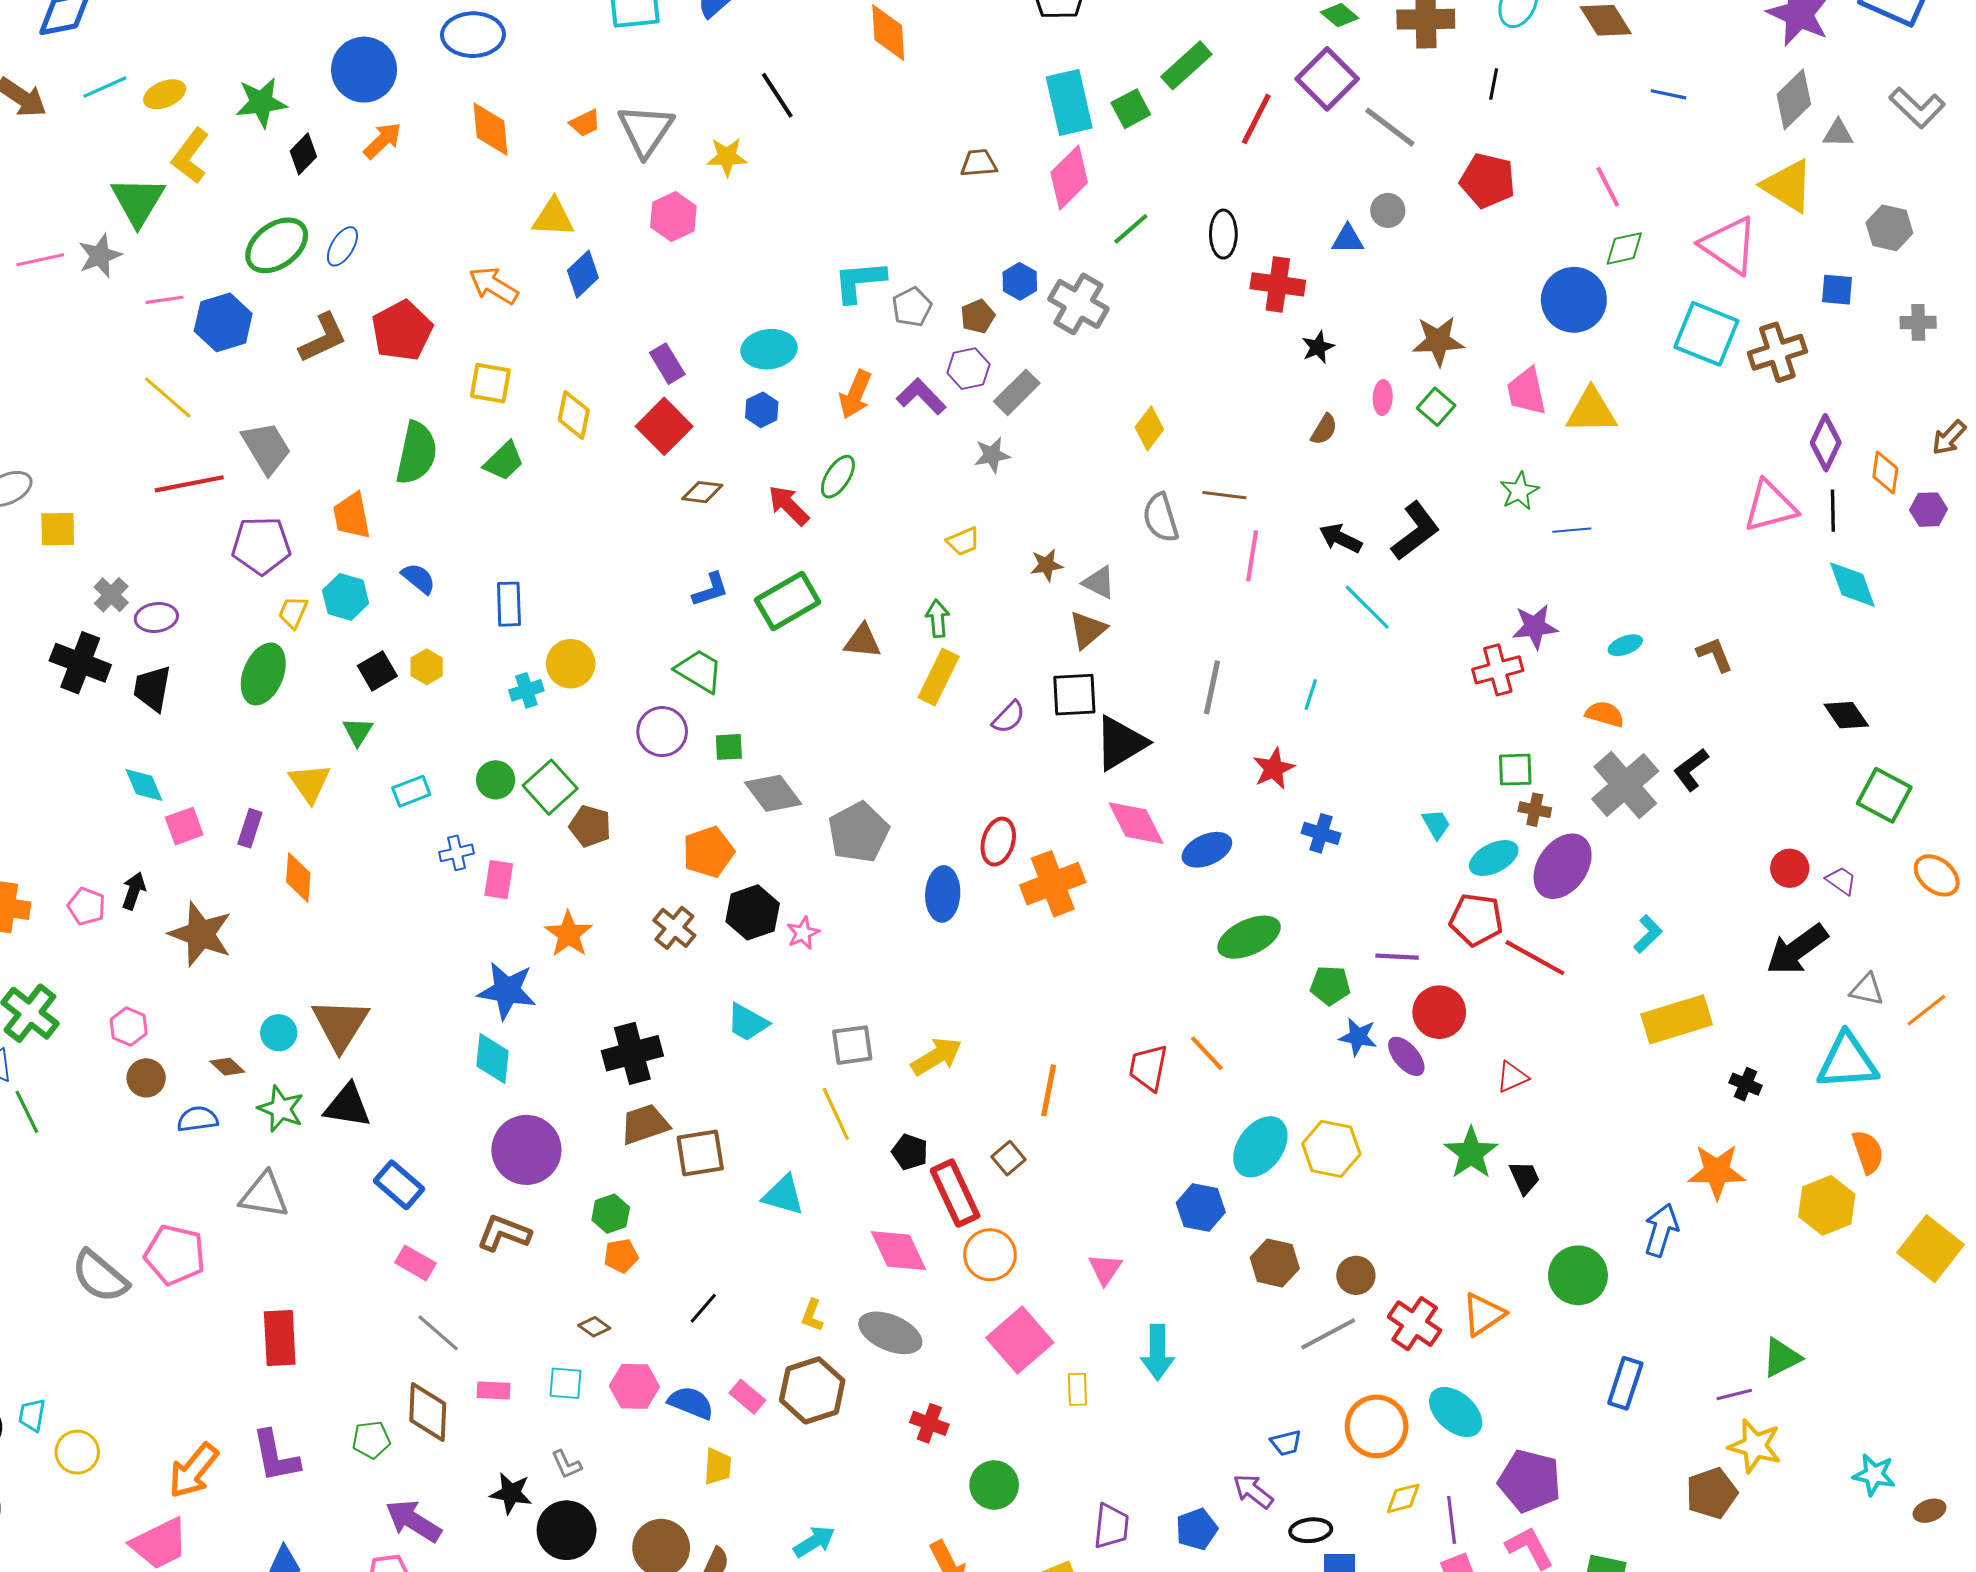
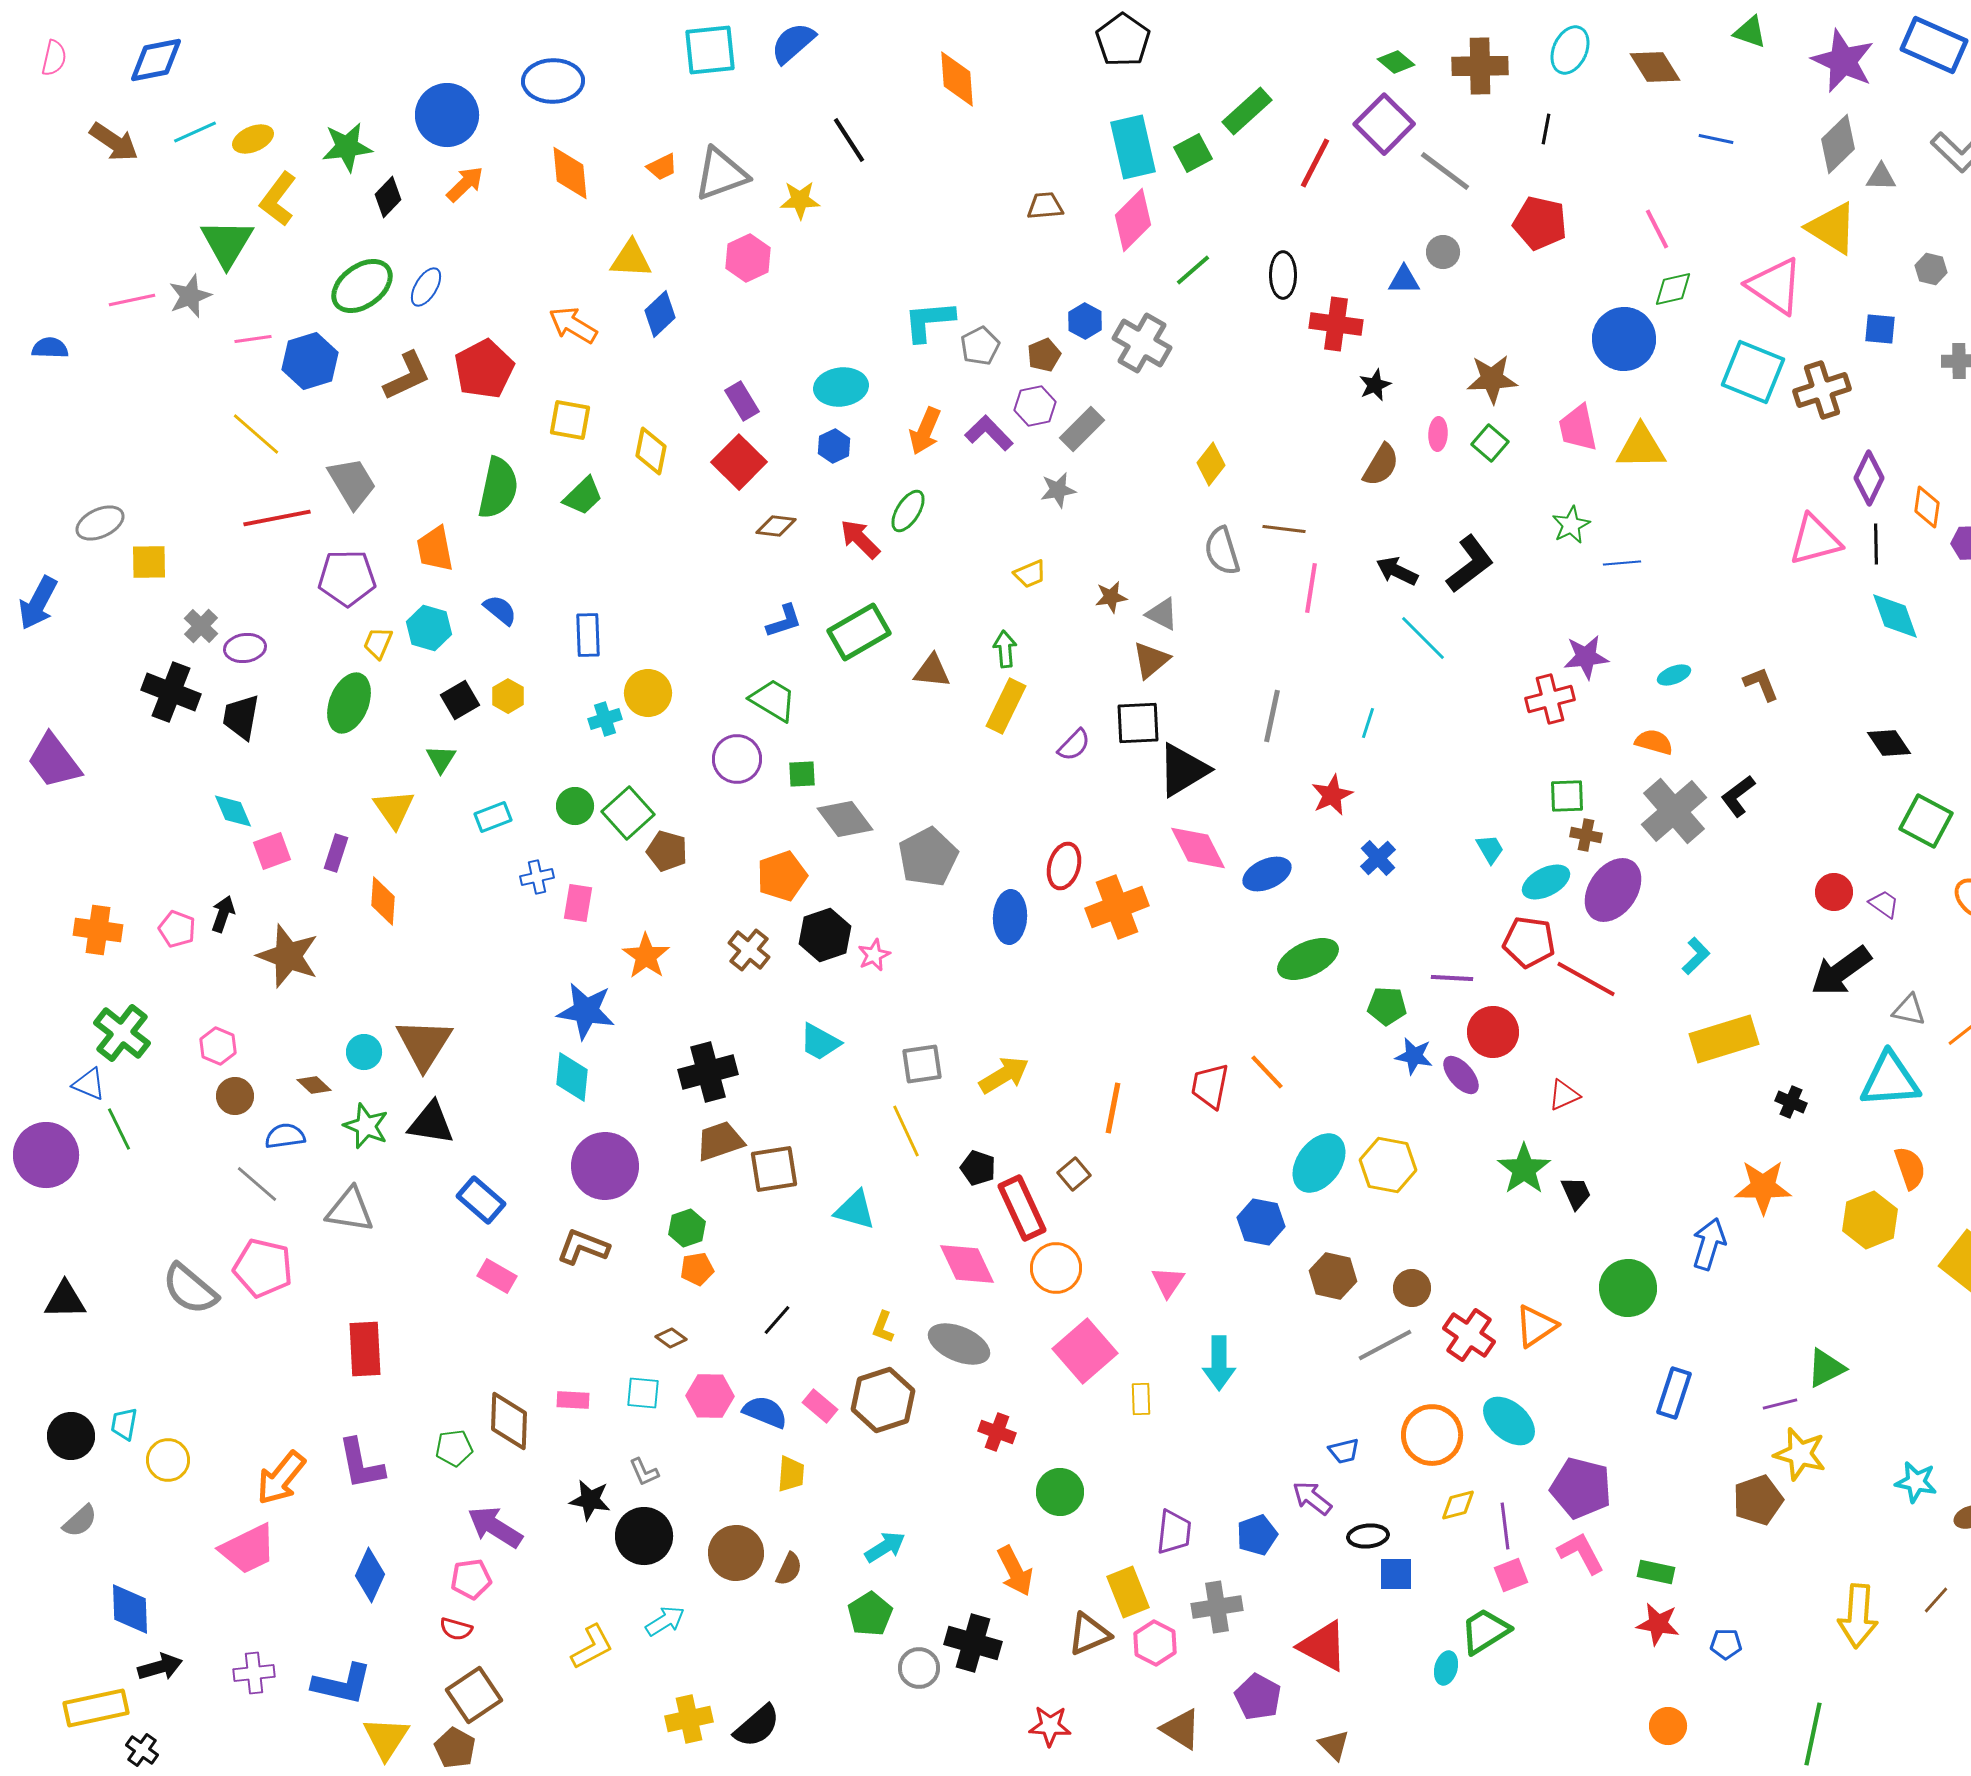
gray triangle: (646, 130) -> (721, 174), turned 36
gray hexagon: (1889, 228) -> (1931, 269), size x0.7
brown semicircle: (1324, 429) -> (1381, 465), size x1.4
blue cross: (1321, 833) -> (1378, 858), turned 30
gray line: (438, 1333) -> (257, 1184), moved

